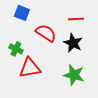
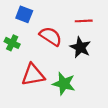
green cross: (16, 49) -> (12, 43), moved
green star: (74, 75) -> (64, 84), moved

